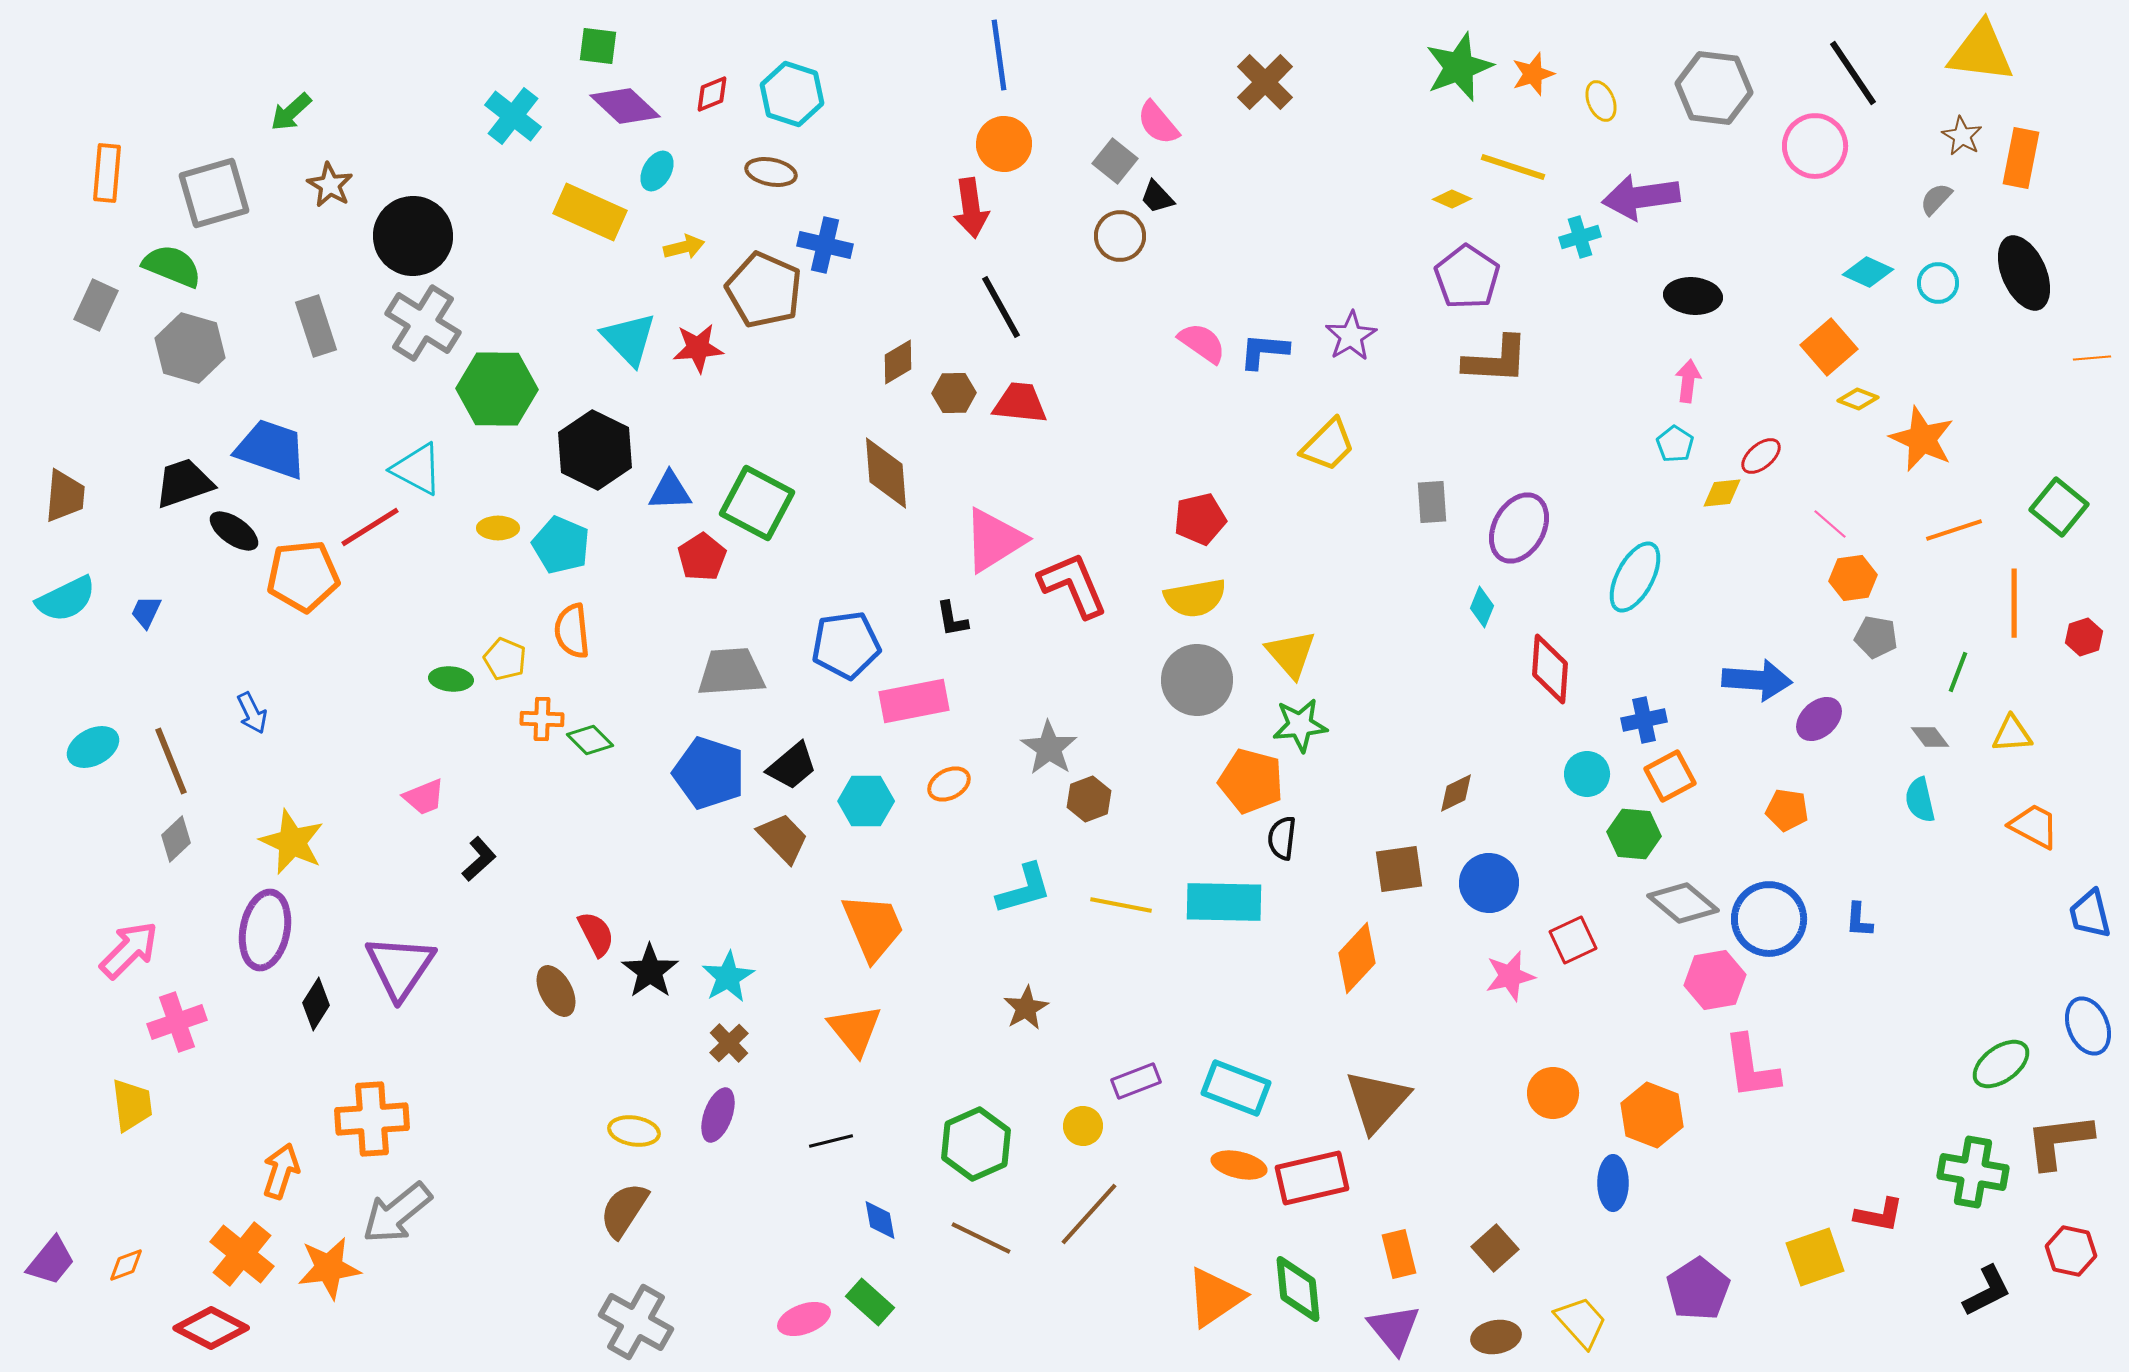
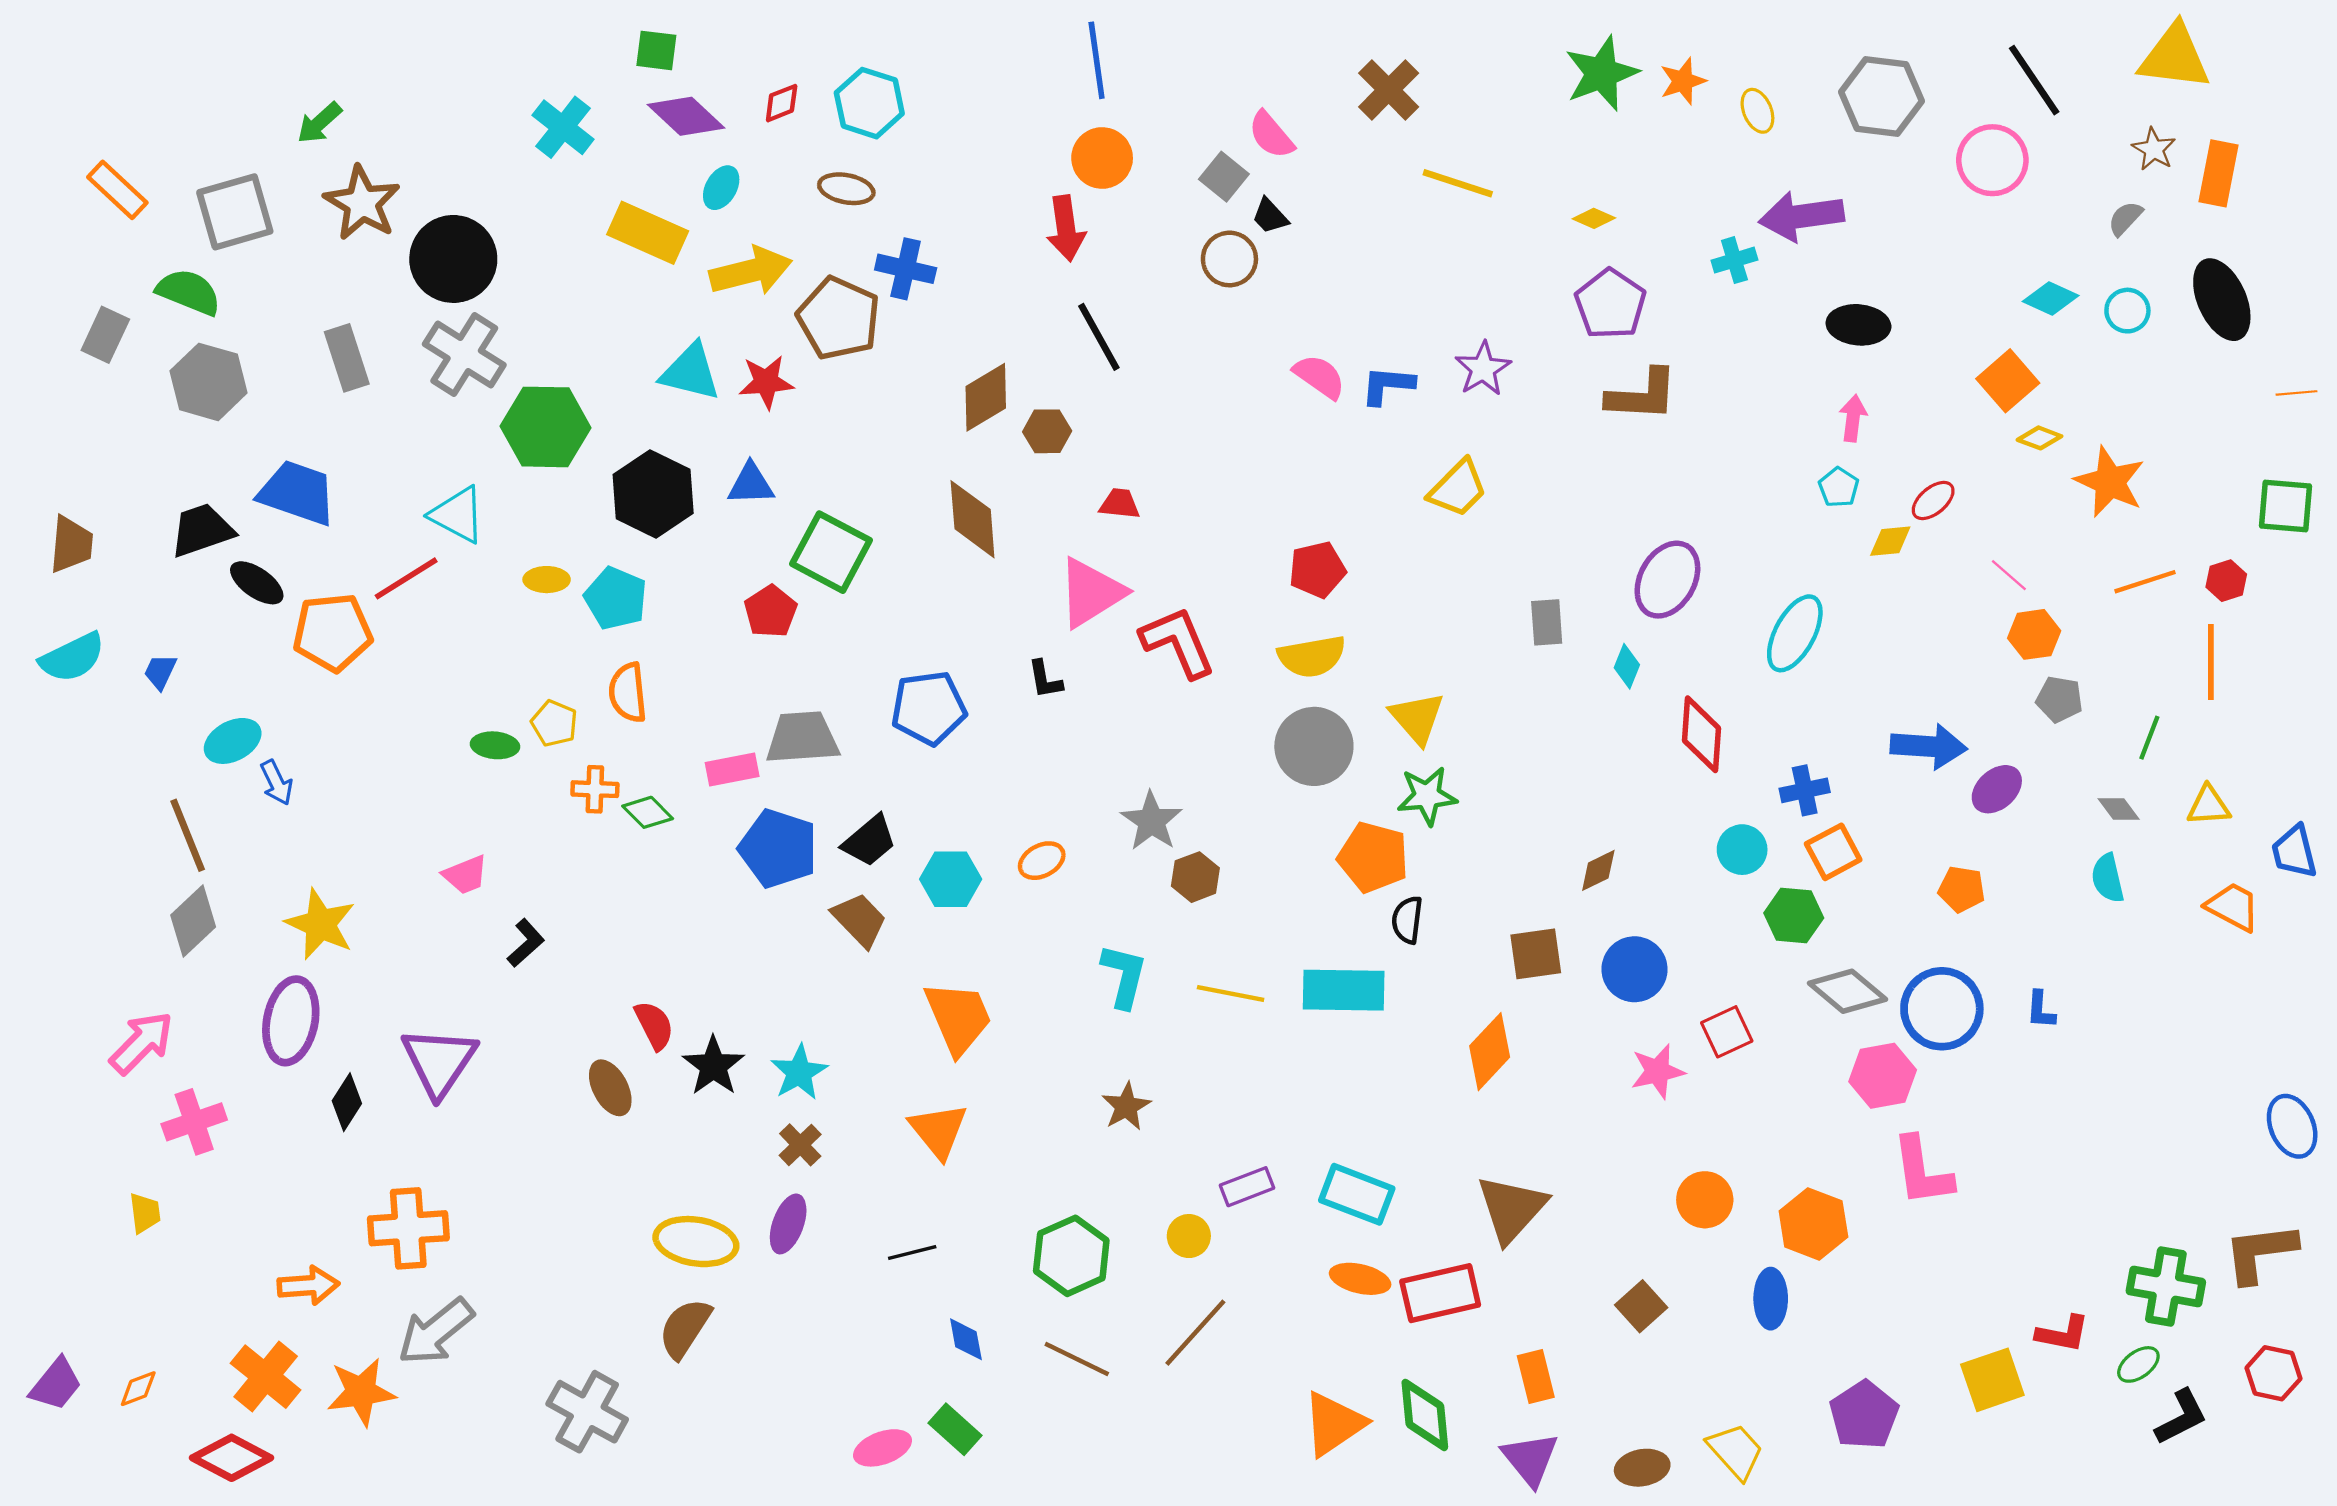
yellow line: (1513, 167) -> (1458, 183), moved
orange rectangle: (107, 173) -> (117, 190), turned -52
brown star: (330, 185) -> (362, 203), size x1.5
yellow arrow: (684, 247) -> (751, 271), size x1.8
cyan triangle: (629, 339) -> (690, 372), turned -32
brown diamond: (898, 362) -> (986, 397), size x1.4
red trapezoid: (1020, 403) -> (1120, 504), moved, size x0.7
blue triangle: (670, 491) -> (751, 484), moved
gray rectangle: (1432, 502) -> (1547, 622), moved
green square: (2059, 507) -> (2286, 506), moved, turned -34
red hexagon: (2084, 637) -> (2226, 581), moved
pink rectangle: (914, 701) -> (732, 769), moved, size x0.7
cyan ellipse: (93, 747) -> (233, 741), moved
gray diamond: (176, 839) -> (193, 921), size x1.4
cyan L-shape: (1024, 889) -> (1124, 976), turned -60
blue trapezoid: (2090, 914) -> (2294, 852), moved
green ellipse: (2001, 1064) -> (2138, 1364), moved, size x0.7
yellow trapezoid: (132, 1105) -> (145, 1213), size x0.7
yellow ellipse: (634, 1131) -> (696, 1242), size x1.5
orange arrow: (281, 1171) -> (308, 1285), turned 68
brown square: (1495, 1248) -> (1641, 1306), moved
gray cross: (636, 1322) -> (587, 1412), moved

